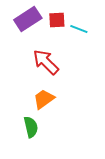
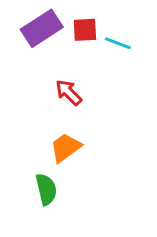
red arrow: (46, 62) -> (69, 92), size x0.7

